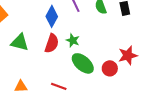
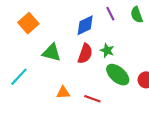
blue diamond: (52, 16) -> (85, 25), turned 35
orange triangle: (21, 86) -> (63, 92), moved

